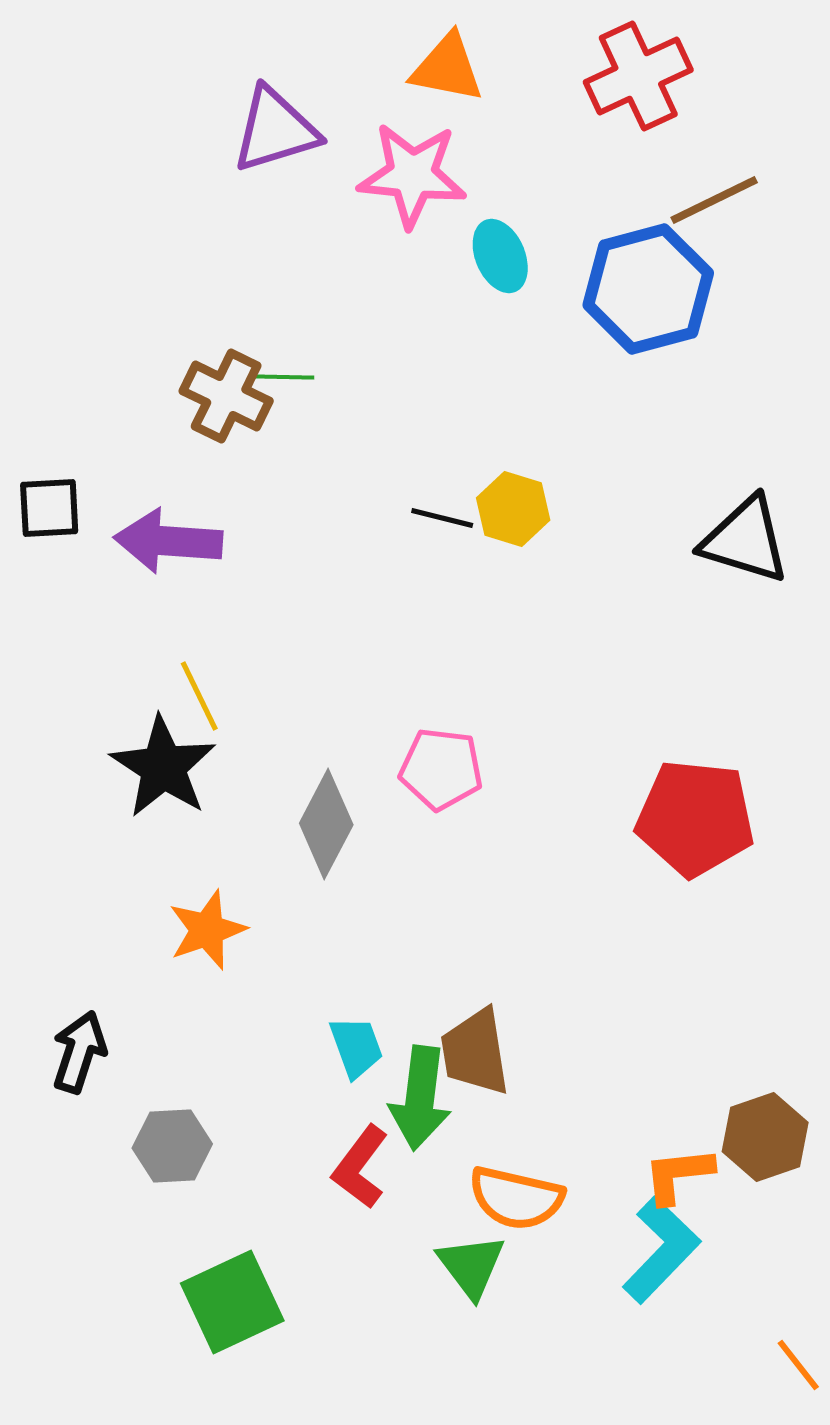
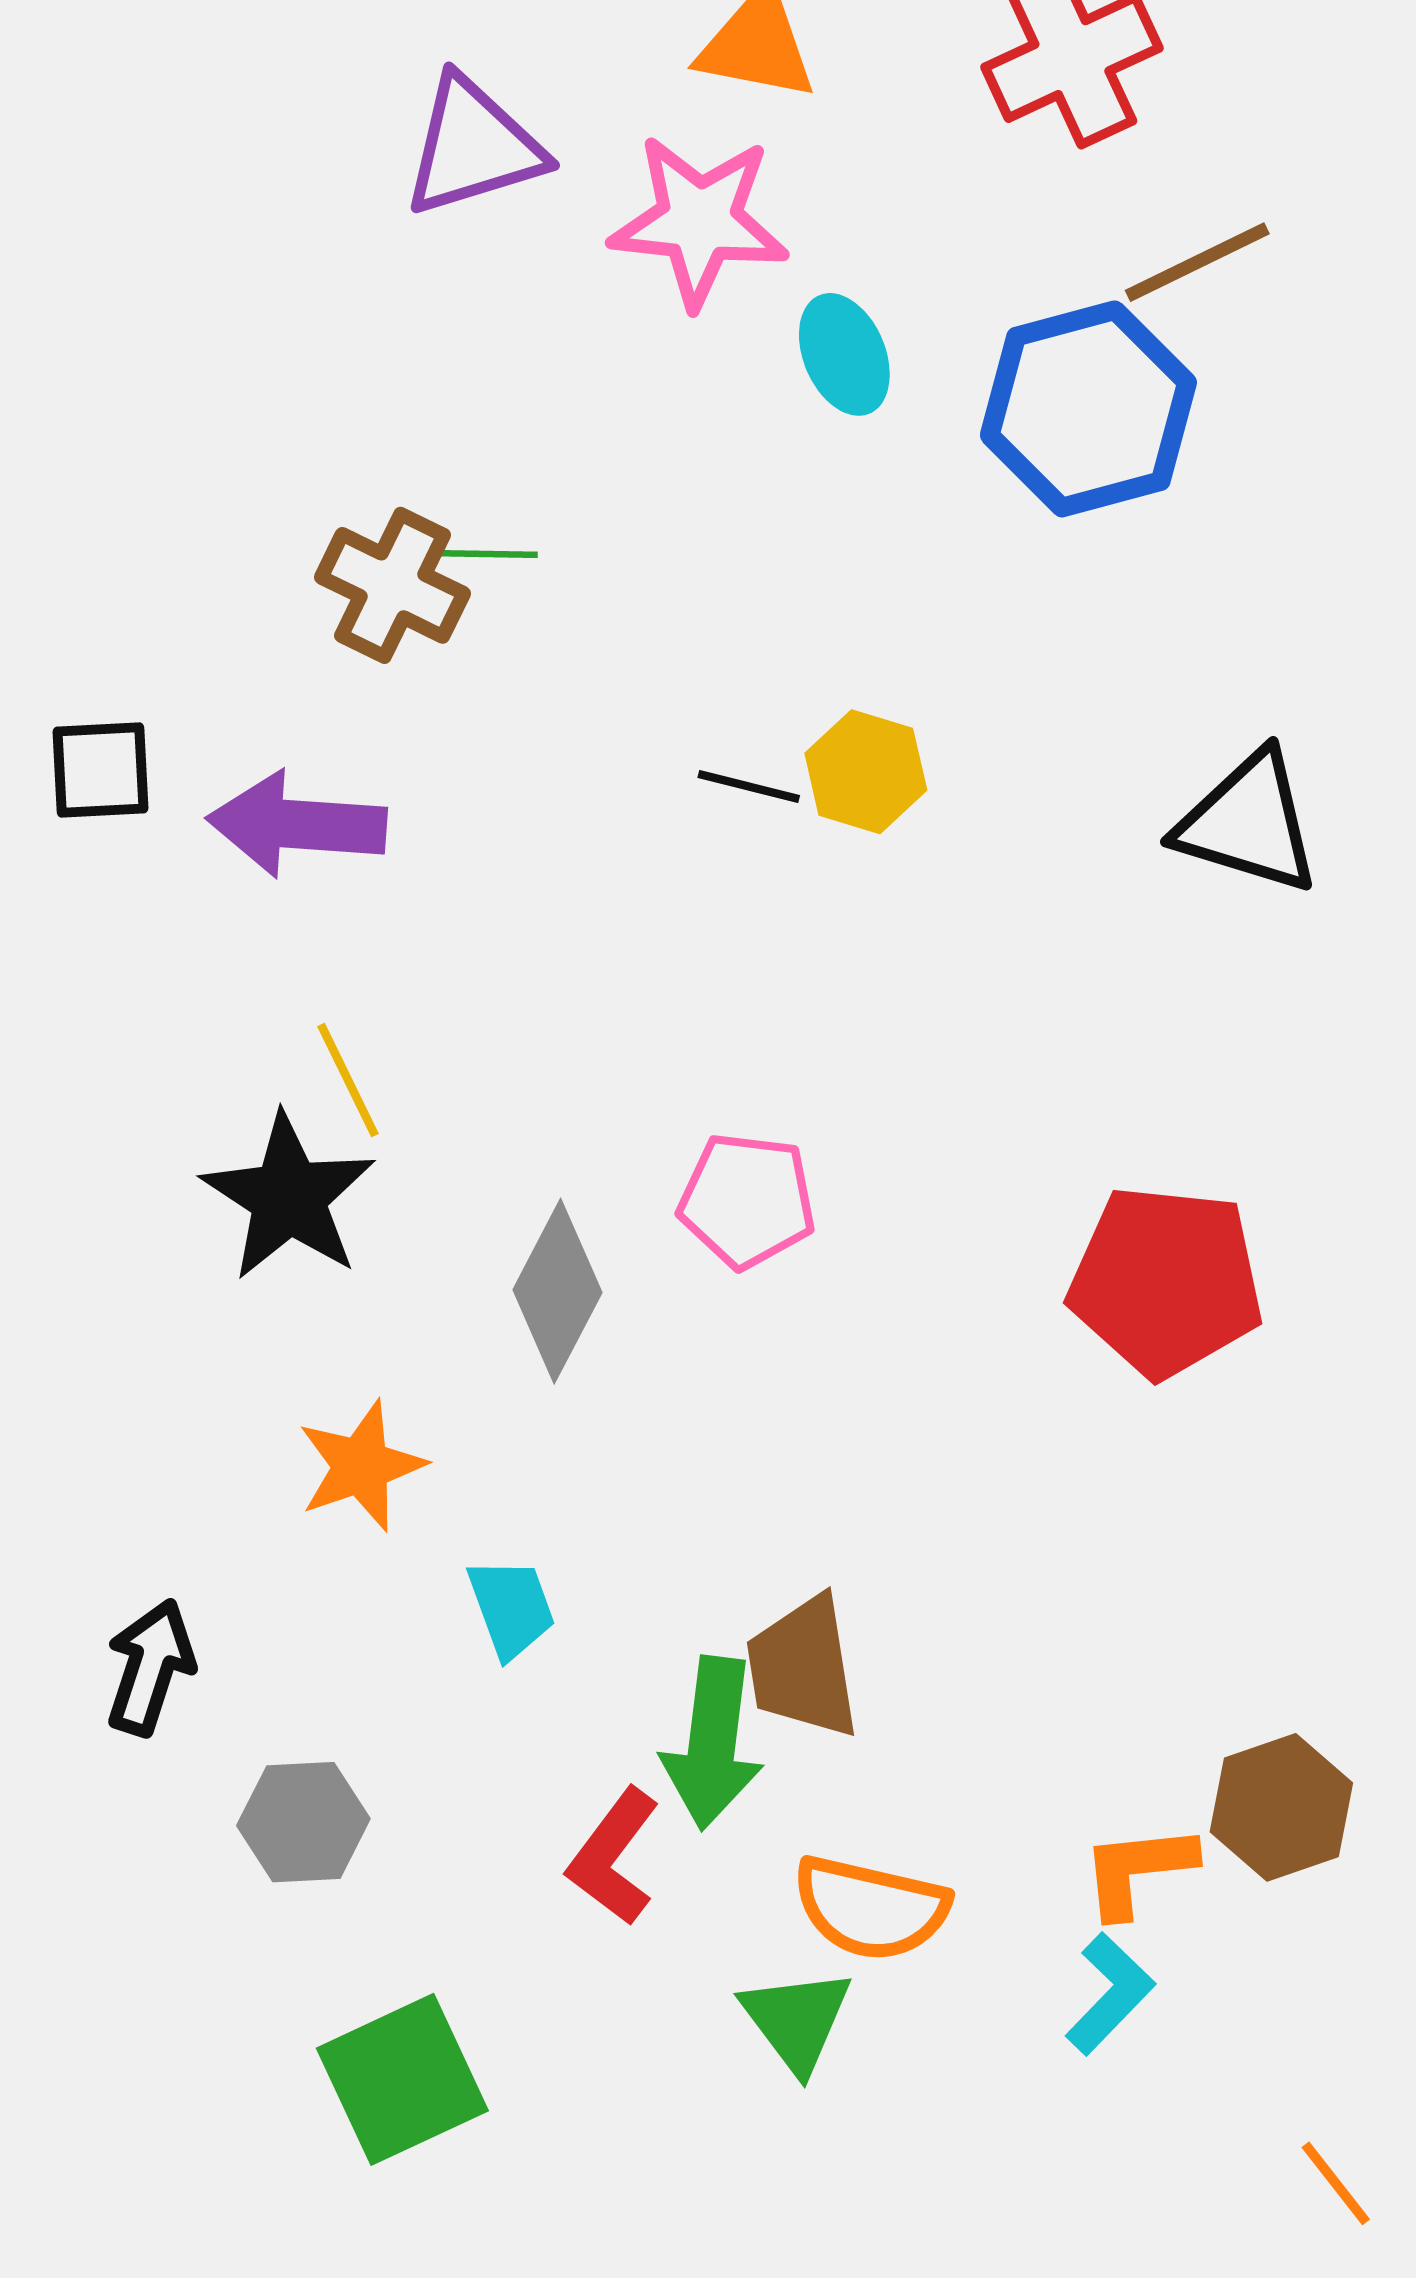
cyan trapezoid: (356, 1047) -> (511, 1608), moved
cyan L-shape: (661, 1250) -> (1110, 1994), size x0.7

